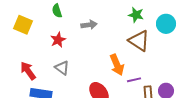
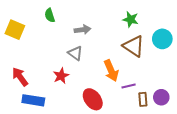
cyan circle: (166, 24) -> (162, 39), moved
red star: (58, 40) -> (61, 76), moved
gray triangle: (62, 68) -> (75, 53), moved

